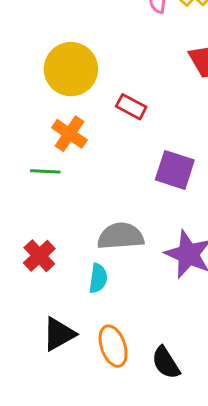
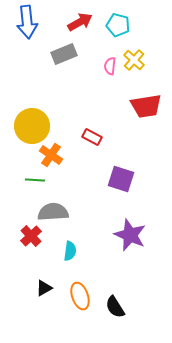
yellow circle: (71, 69) -> (32, 126), moved
gray semicircle: (121, 236) -> (53, 212), moved
black triangle: (59, 334) -> (44, 288), size x0.7

